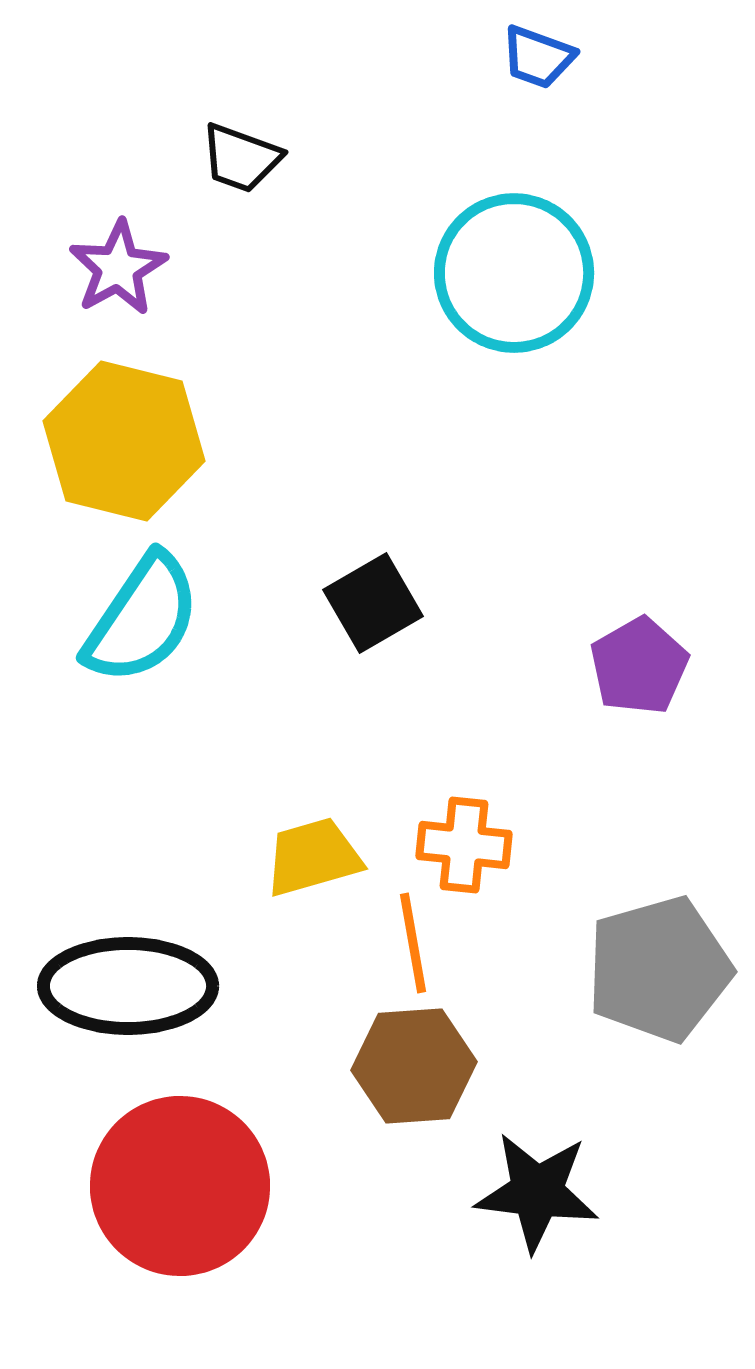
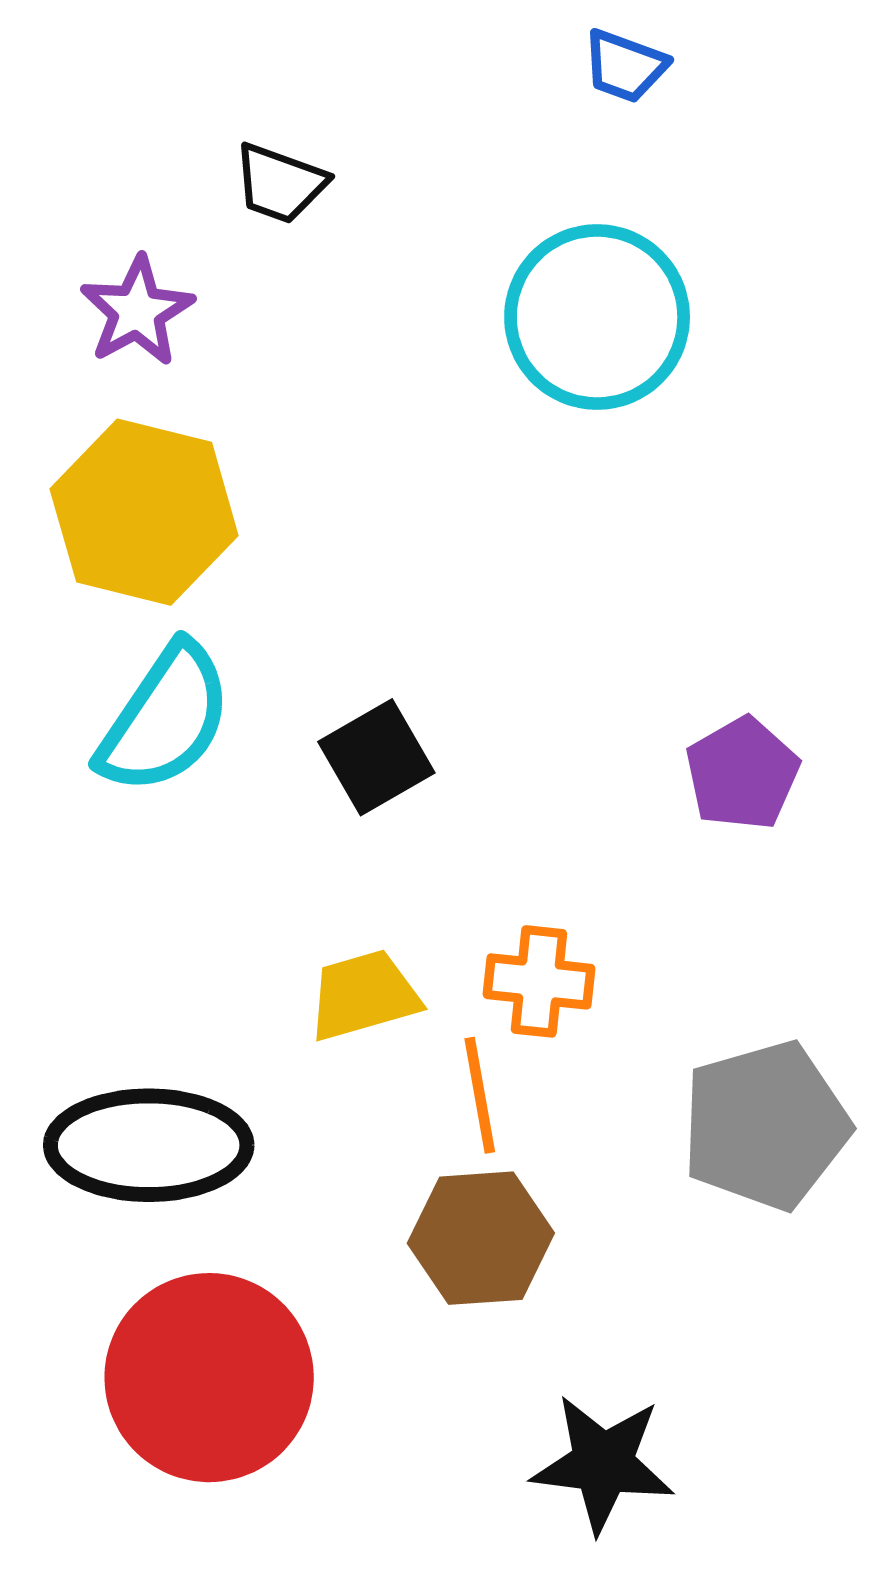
black square: (373, 603) -> (376, 757), moved
black star: (537, 1192) -> (603, 1464), moved

